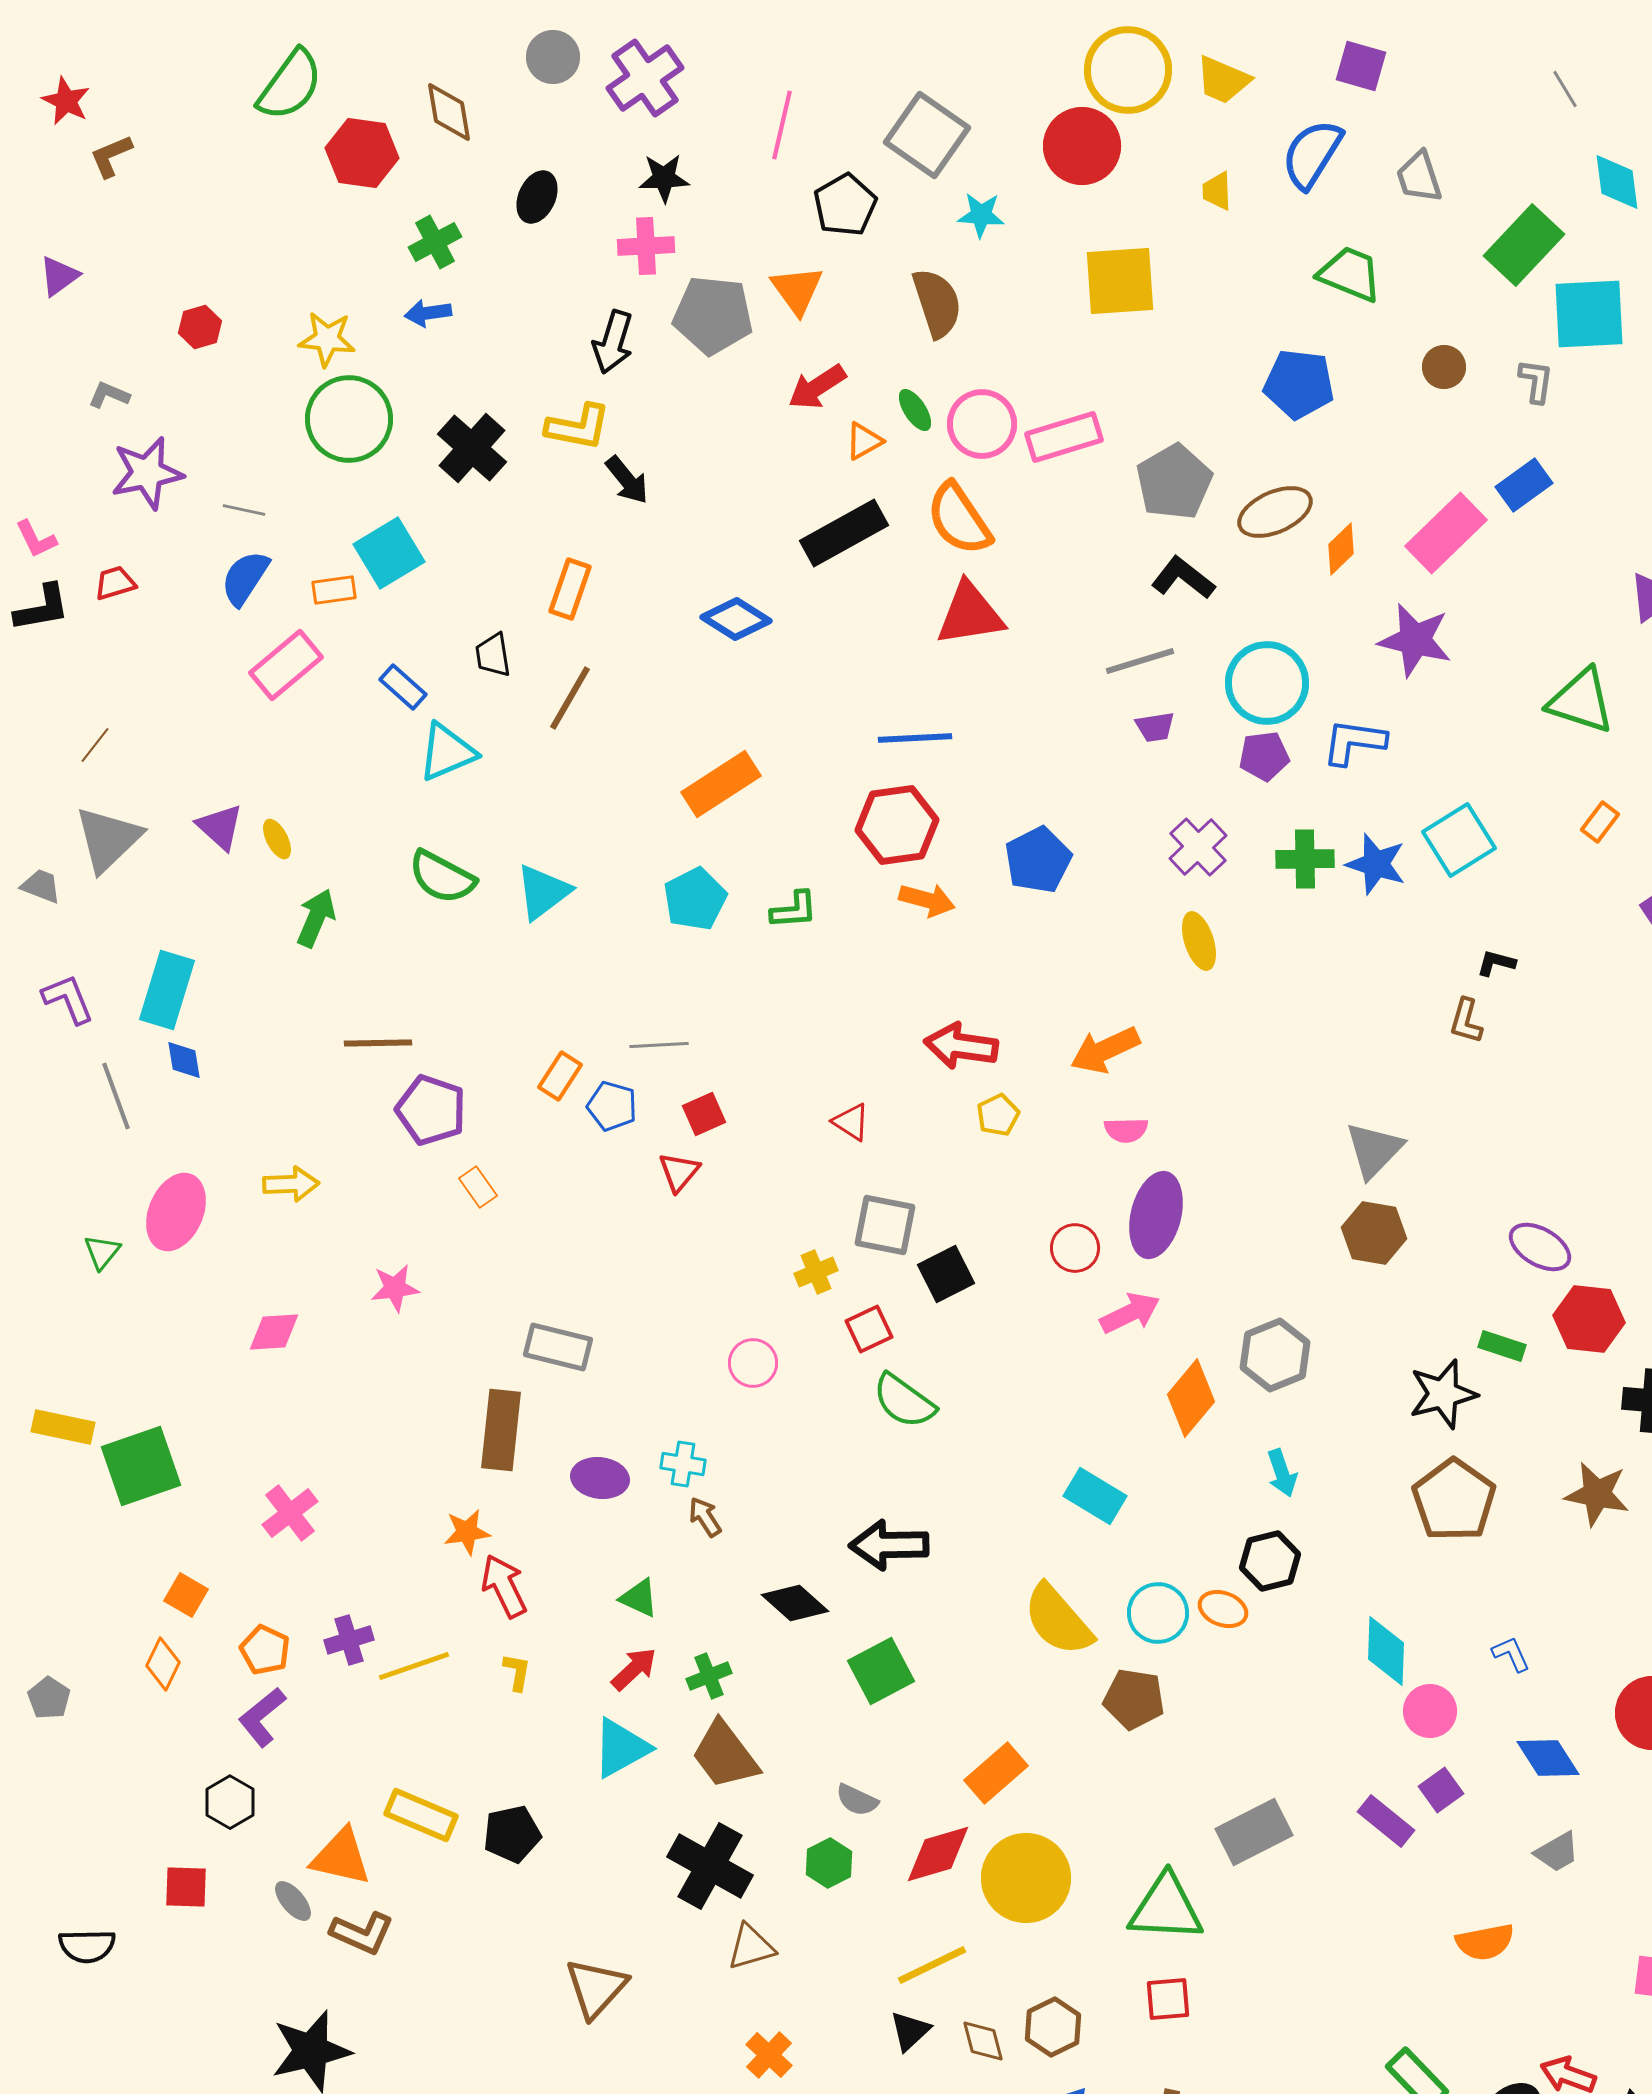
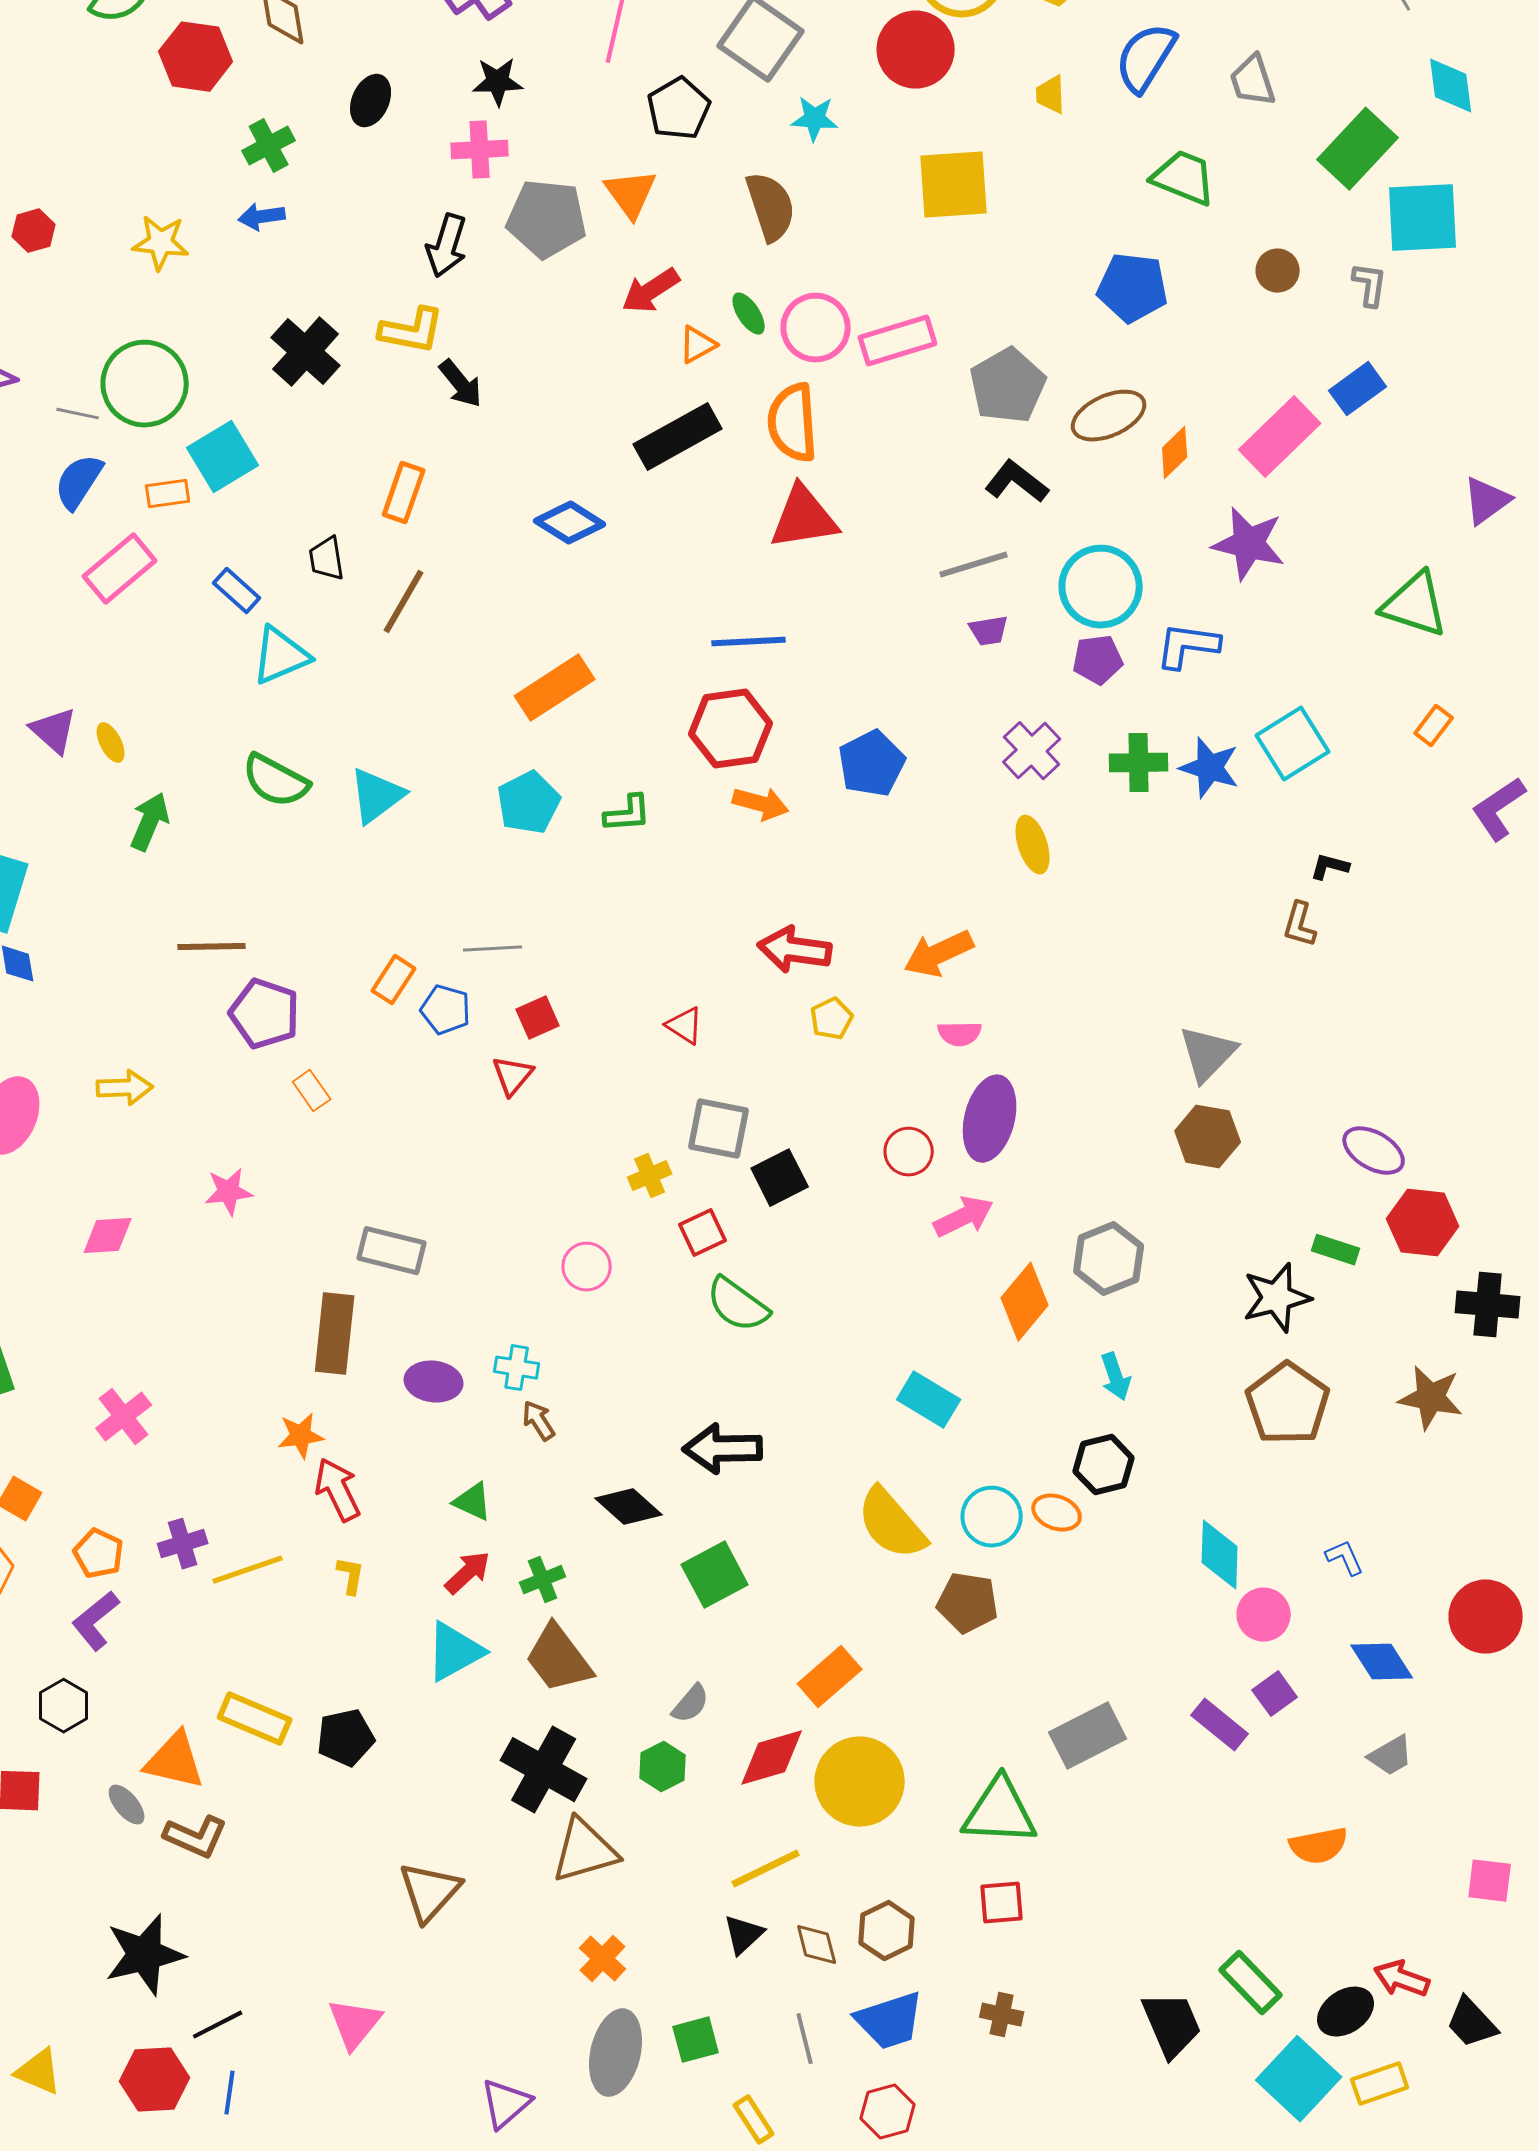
green circle: (349, 419) -> (145, 384), moved
orange semicircle: (959, 519) -> (793, 423), turned 30
gray semicircle: (857, 1800) -> (691, 1704), turned -75
brown triangle: (751, 1947) -> (585, 1851), size x1.4

